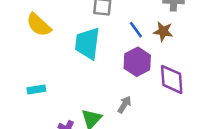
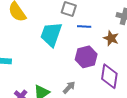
blue line: (136, 30) -> (84, 27), moved, turned -64

